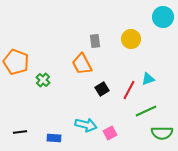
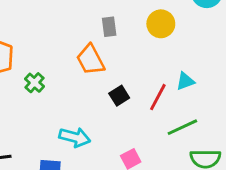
cyan arrow: (86, 125) -> (75, 137), moved

